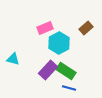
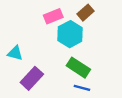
brown rectangle: (86, 28) -> (86, 13), moved
purple rectangle: (48, 70) -> (32, 78), moved

